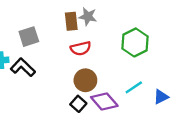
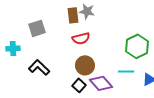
green hexagon: (135, 42) -> (137, 46), moved
black L-shape: (23, 67) -> (39, 67), moved
cyan line: (134, 87) -> (126, 71), turned 35

